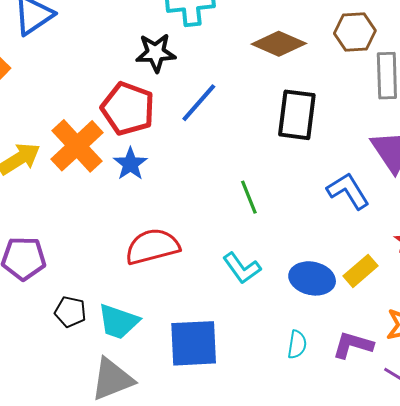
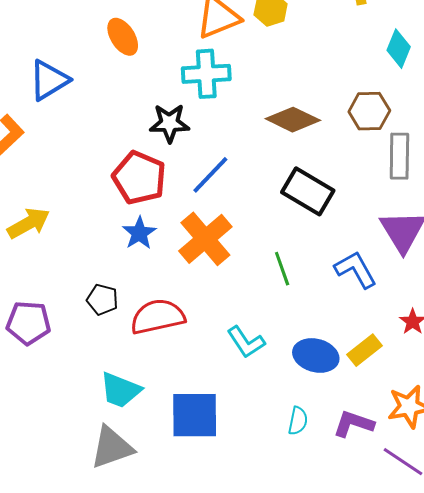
black rectangle: (297, 115) -> (308, 191), turned -69
orange cross: (77, 146) -> (205, 239), moved
green line: (249, 197) -> (282, 269), moved
black pentagon: (70, 312) -> (102, 300), moved

